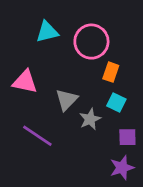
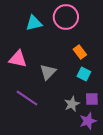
pink circle: (91, 42) -> (66, 17), moved
orange rectangle: (111, 72) -> (80, 52), turned -56
gray star: (90, 119) -> (72, 104), moved

